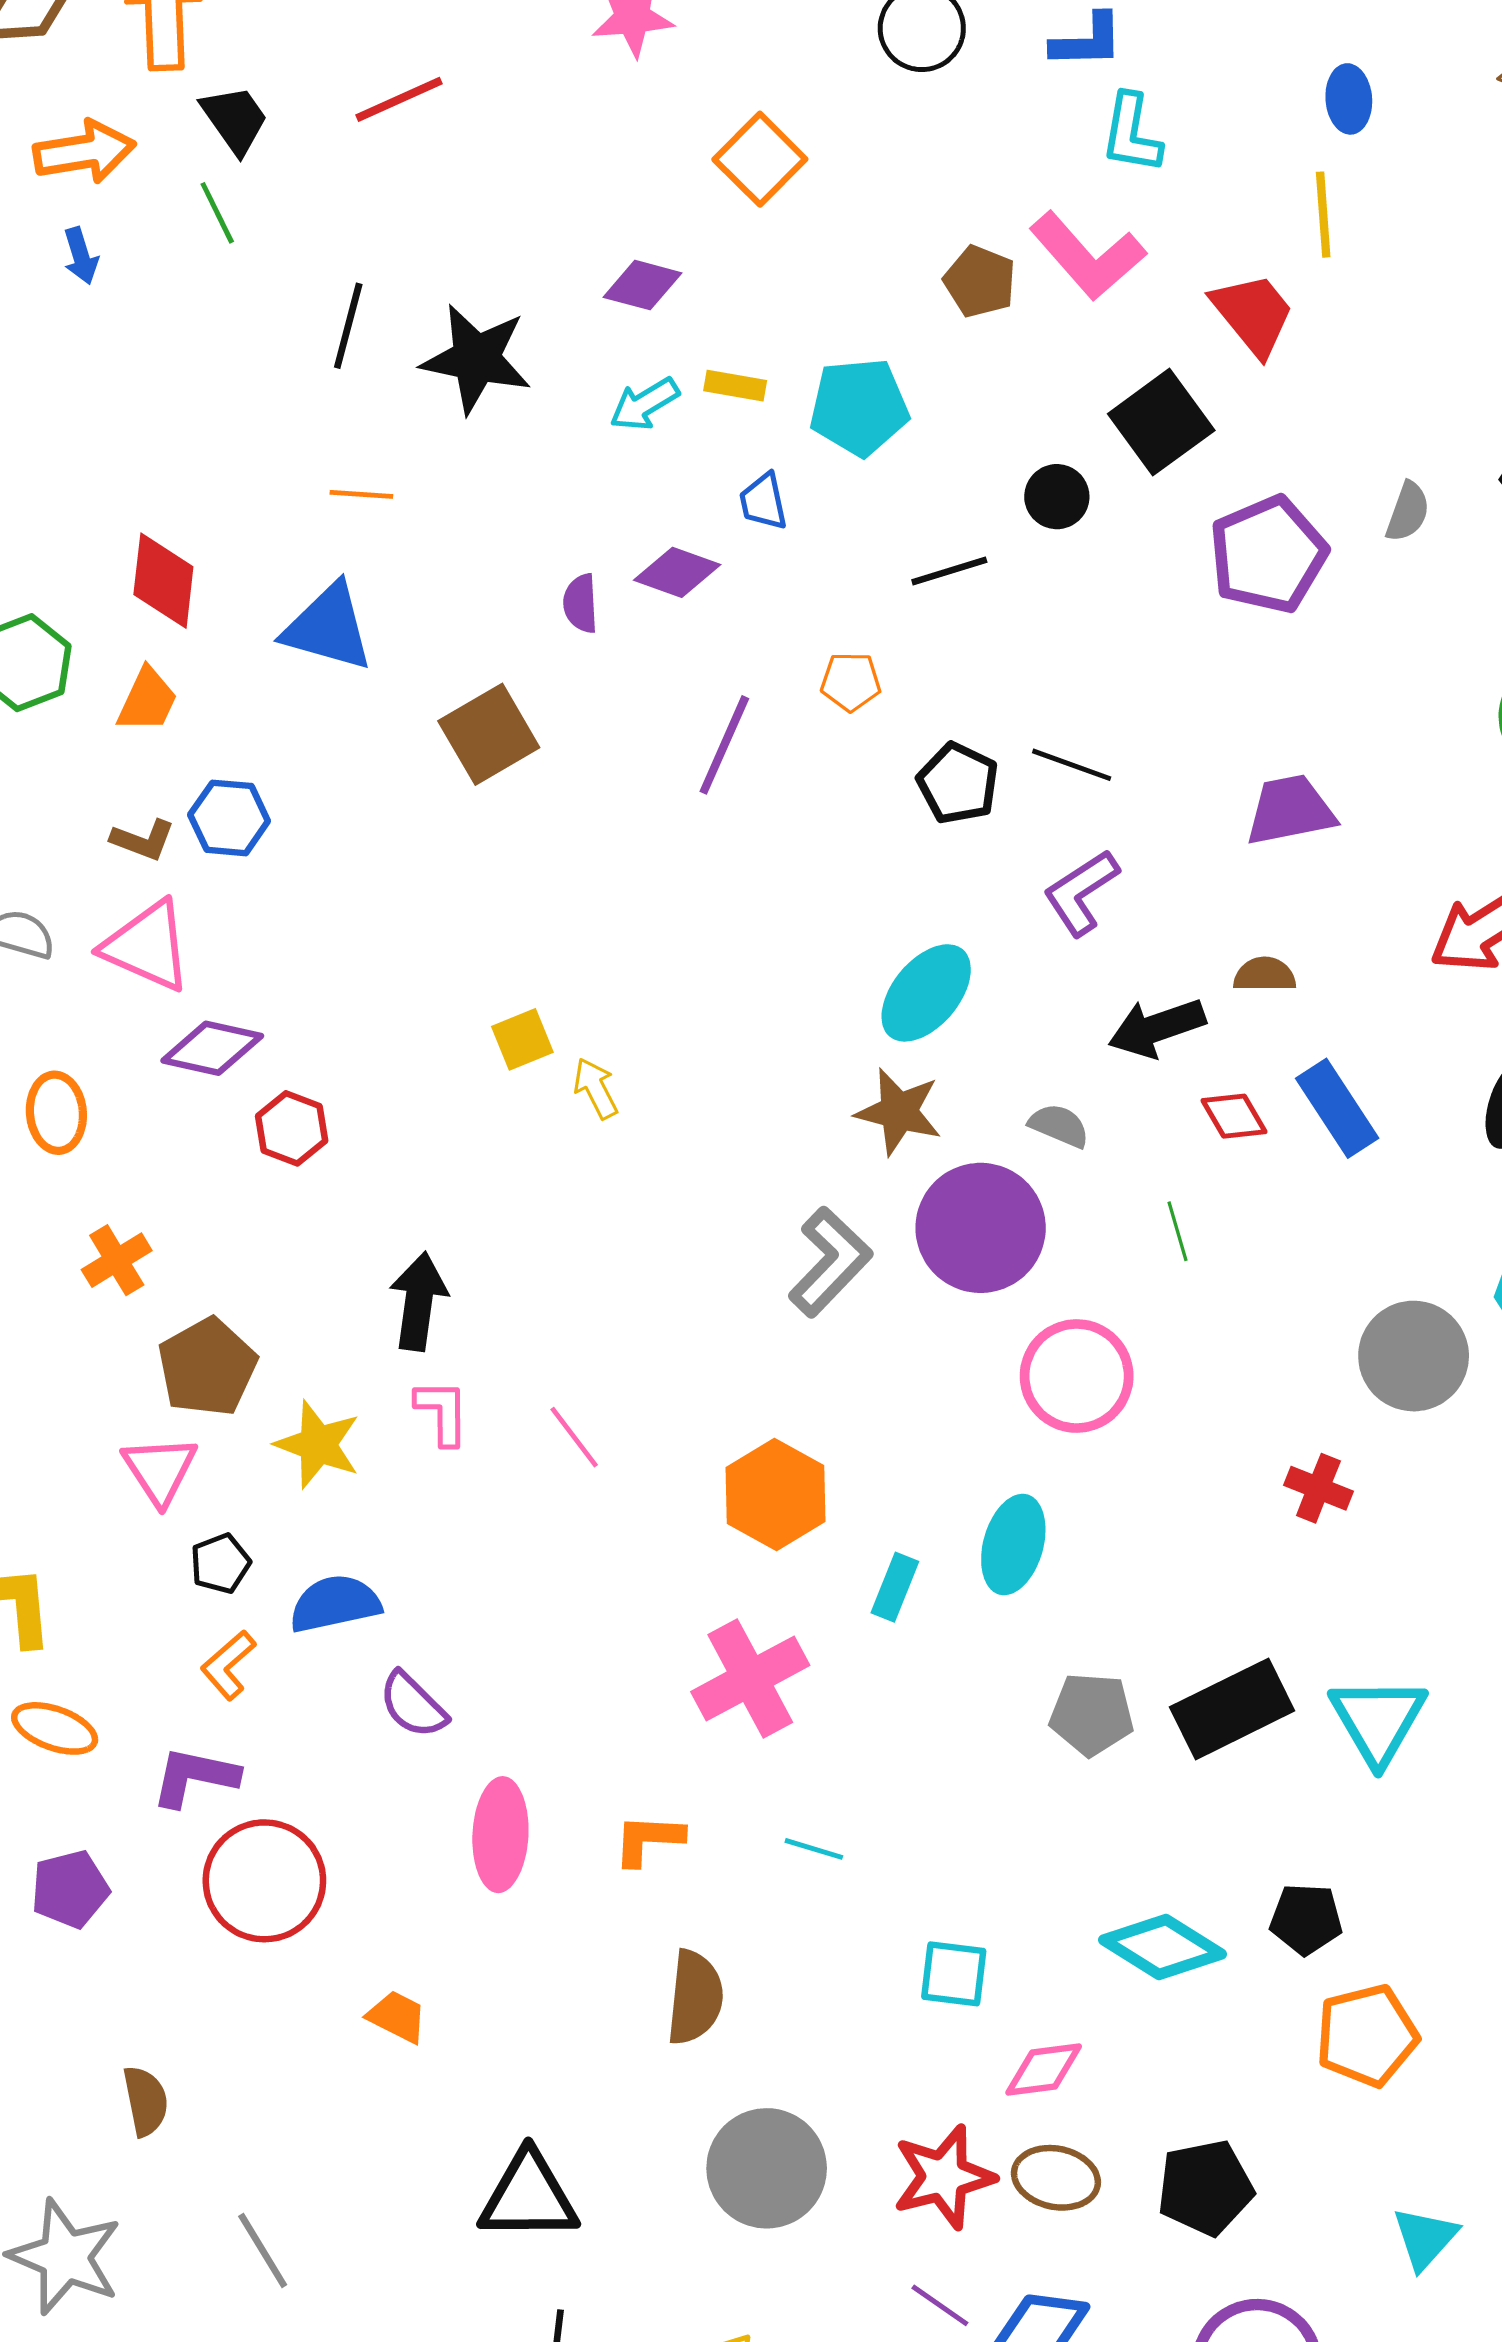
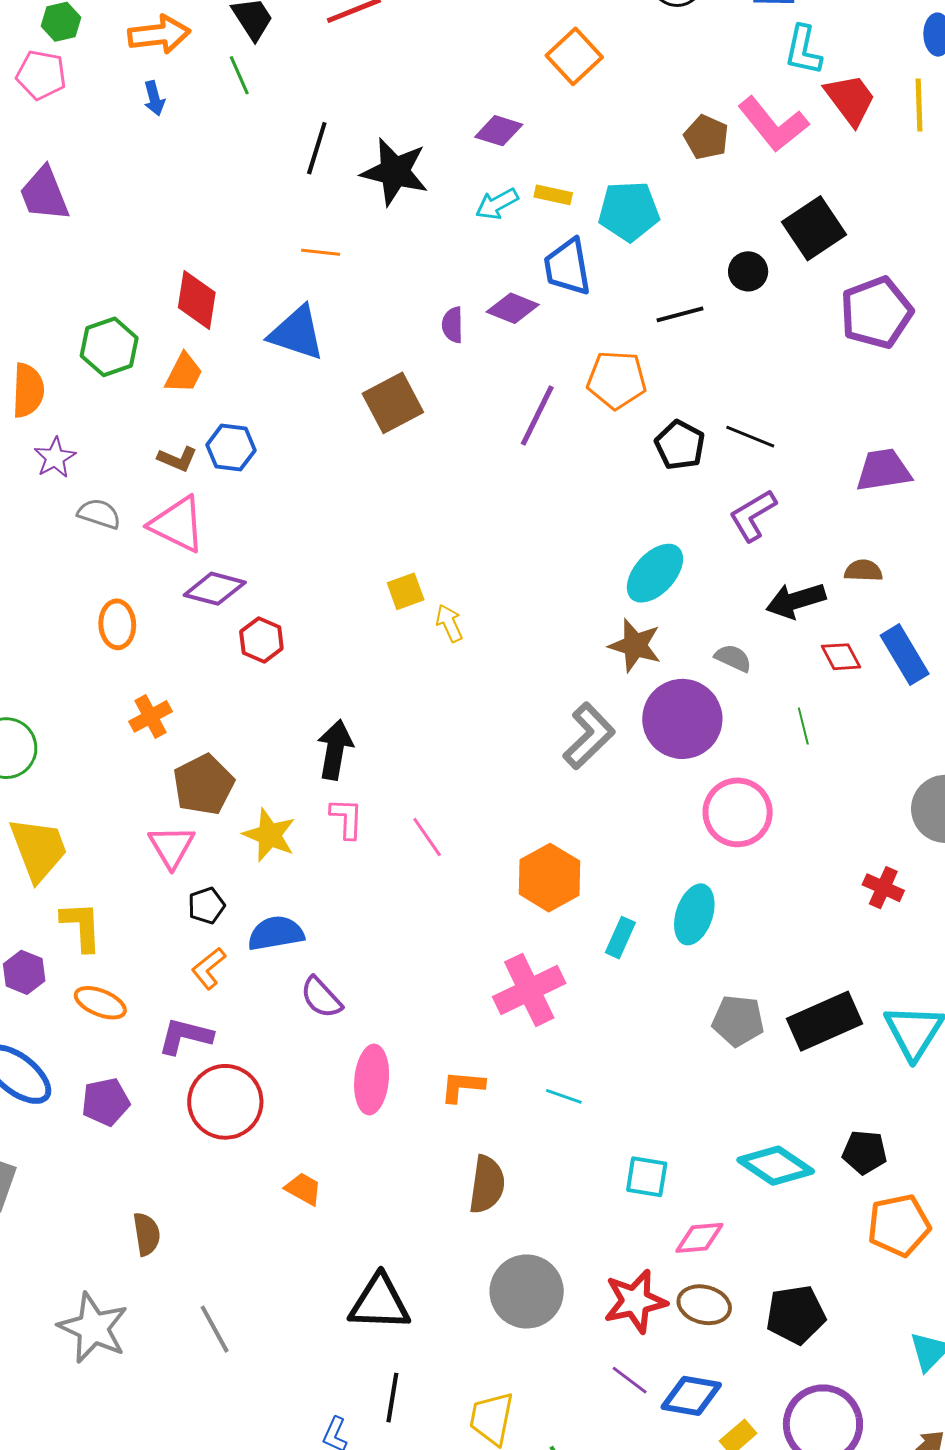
red trapezoid: (1253, 314) -> (850, 99), moved
blue trapezoid: (763, 502) -> (567, 267), size x1.6
orange pentagon: (851, 682) -> (617, 380), size x1.6

